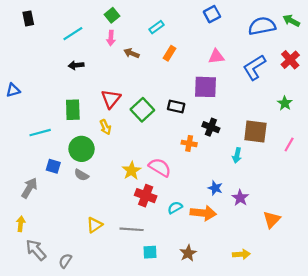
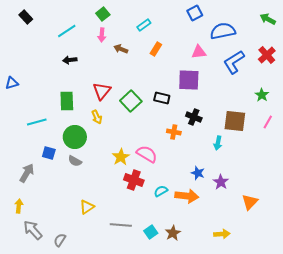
black rectangle: (28, 18) -> (26, 17), turned -32
blue semicircle: (262, 26) -> (223, 31), moved
pink line: (289, 145) -> (268, 122), moved
gray line: (132, 229) -> (121, 225), moved
cyan square: (150, 252) -> (151, 232), moved, turned -32

